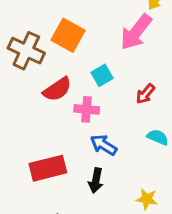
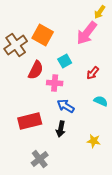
brown cross: (26, 51) -> (16, 45), turned 30
red semicircle: (57, 89) -> (36, 70), turned -30

